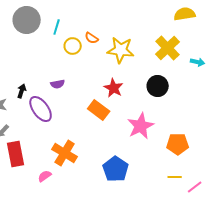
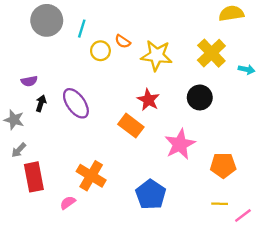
purple semicircle: (58, 84) -> (29, 81), moved
purple ellipse: (41, 109) -> (76, 103), moved

